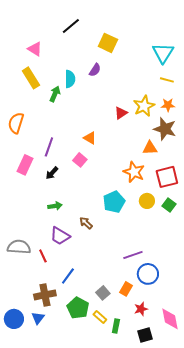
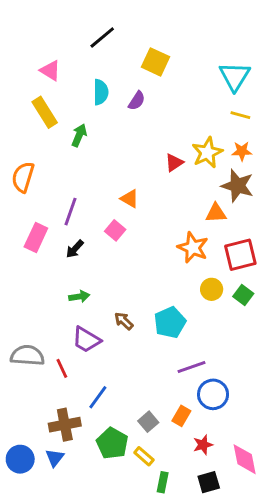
cyan semicircle: (70, 79) -> (101, 92), moved
cyan pentagon: (114, 202) -> (170, 322), moved
green rectangle: (116, 326) -> (163, 482), moved

